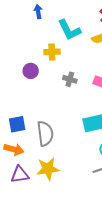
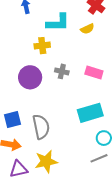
cyan L-shape: (69, 30) -> (58, 23), turned -60
purple circle: (31, 71) -> (30, 77), moved, size x1.5

